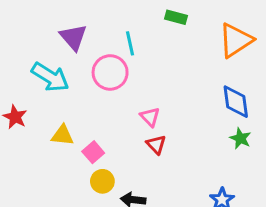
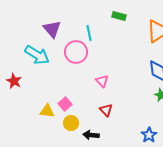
yellow triangle: (63, 135) -> (47, 111), moved
red triangle: (156, 145) -> (106, 110), moved

